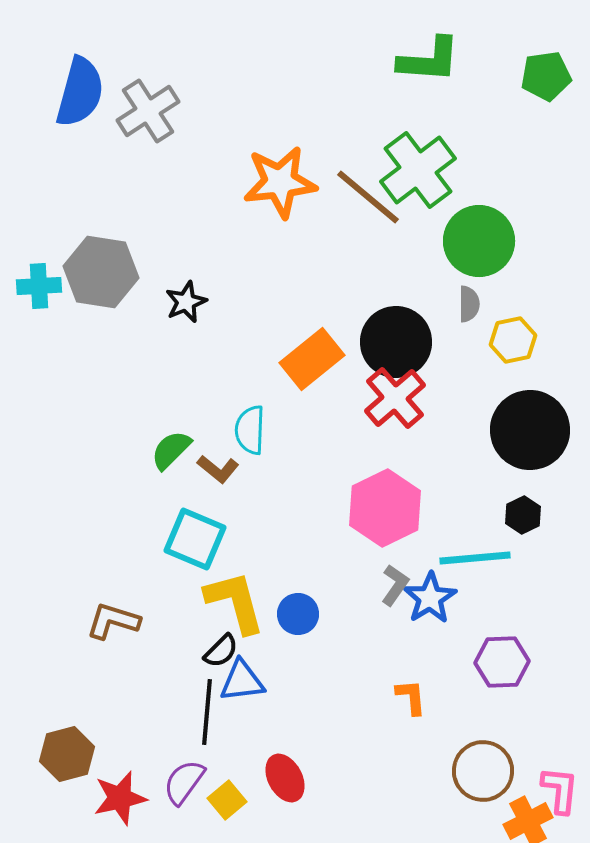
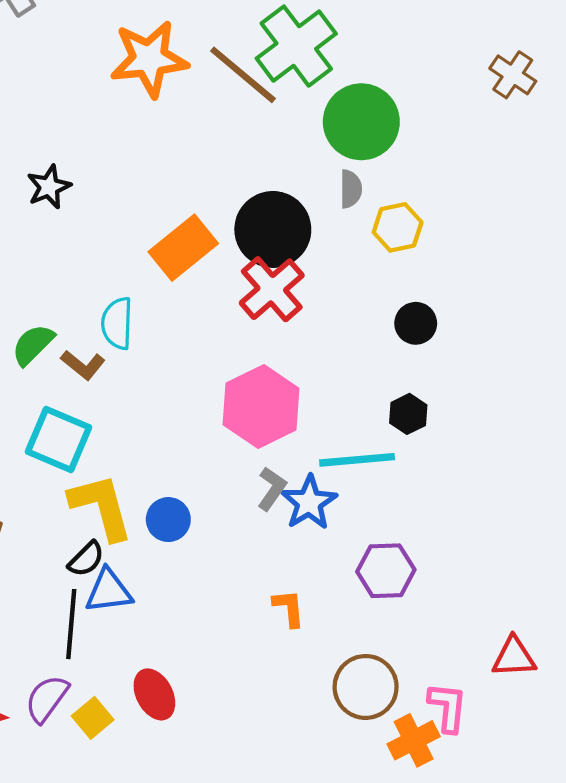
black circle: (530, 430) -> (416, 323), size x0.5

